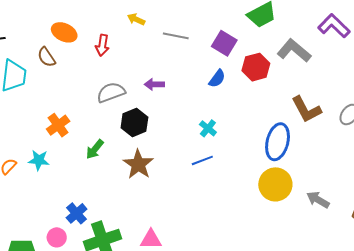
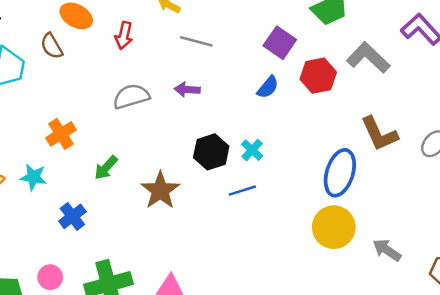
gray line: (176, 36) -> (196, 41), moved
black hexagon: (134, 122) -> (211, 152), moved
blue cross: (77, 213) -> (72, 216), moved

